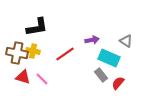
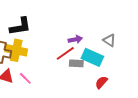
yellow cross: (33, 51) -> (16, 50), size x1.5
red line: (65, 54) -> (65, 53), moved
gray rectangle: (101, 75) -> (76, 63), moved, turned -48

